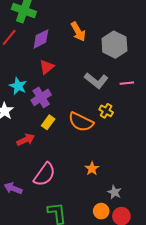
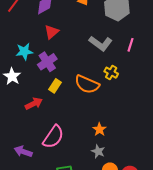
pink line: (127, 83) -> (130, 45), turned -64
cyan star: (18, 86) -> (24, 51), turned -30
gray star: (114, 192) -> (98, 151), moved

